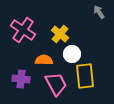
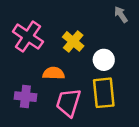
white circle: (72, 54) -> (104, 60), moved
pink trapezoid: (56, 84) -> (68, 103), turned -135

